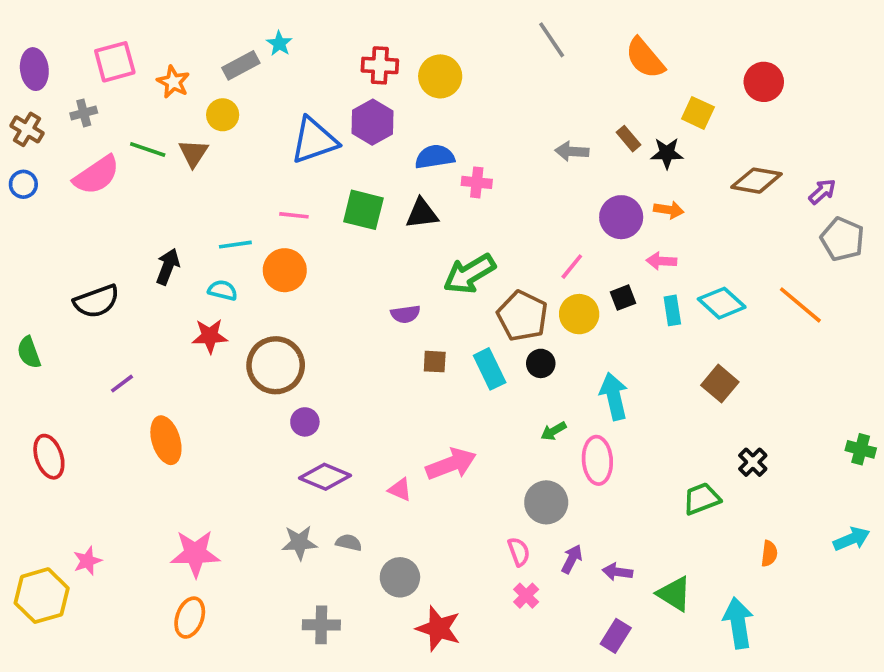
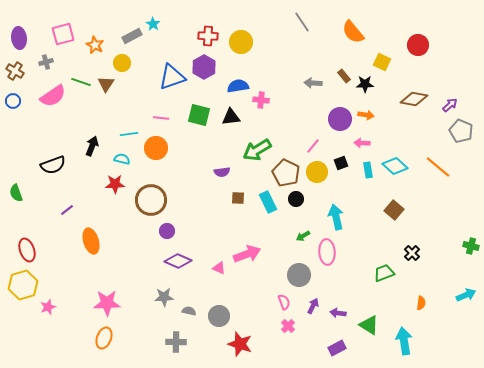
gray semicircle: (349, 543) -> (189, 311), moved
yellow hexagon: (42, 596) -> (23, 285), moved
purple rectangle: (616, 636) -> (337, 348), turned 30

